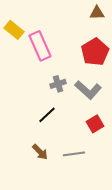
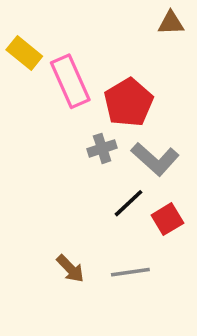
red pentagon: (95, 52) -> (129, 102), moved
black line: (47, 115) -> (129, 203), moved

